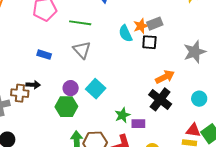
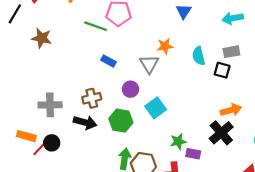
green line: (80, 23) -> (96, 26), moved
orange star: (141, 26) -> (165, 46), moved
black arrow: (33, 85) -> (85, 122), moved, size x1.5
purple circle: (71, 88) -> (130, 89), moved
brown cross: (20, 93) -> (92, 98), moved, turned -30

